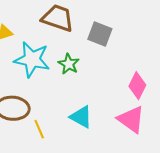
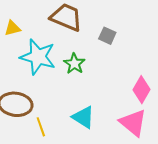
gray square: (100, 34) -> (107, 36), size x0.7

